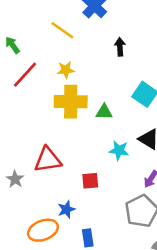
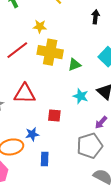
yellow star: (66, 70) -> (40, 26), moved
red line: (25, 75) -> (17, 50), moved
green triangle: (104, 112) -> (74, 65), turned -32

